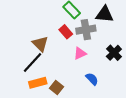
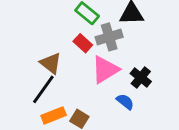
pink triangle: (80, 53) -> (105, 70), size x1.6
black cross: (114, 53) -> (141, 78), moved

